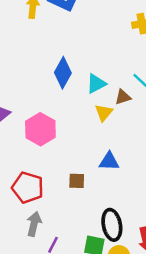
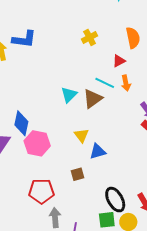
blue diamond: (63, 73) -> (21, 123), moved
brown triangle: (123, 97) -> (93, 99), size x1.5
yellow triangle: (104, 113) -> (81, 135), moved

